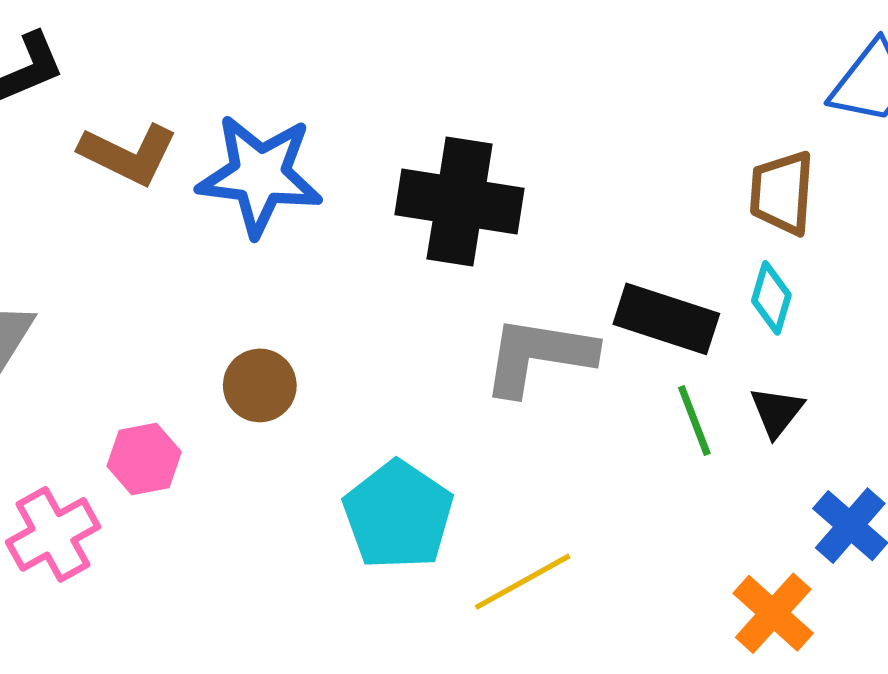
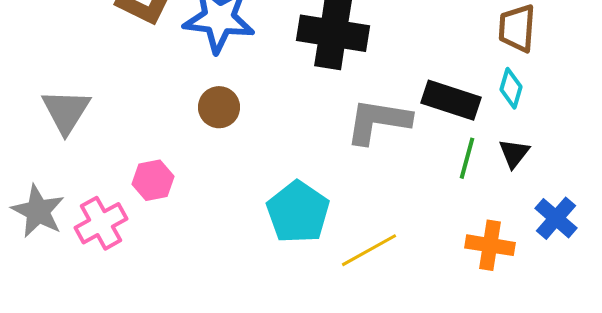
brown circle: (260, 385) -> (219, 107), moved
green line: (694, 421) -> (467, 158), turned 36
orange cross: (773, 613) -> (490, 245), moved, turned -33

